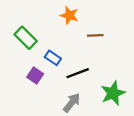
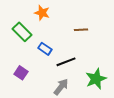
orange star: (69, 15) -> (42, 13), moved
purple square: (35, 75) -> (21, 73), moved

